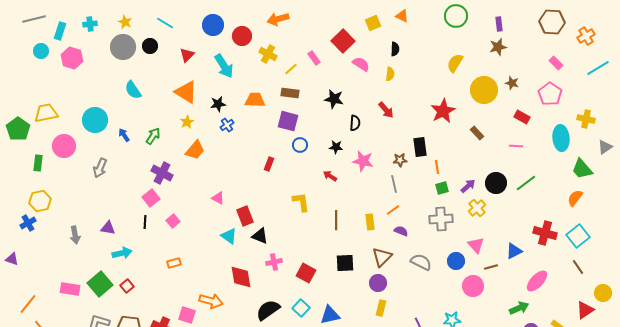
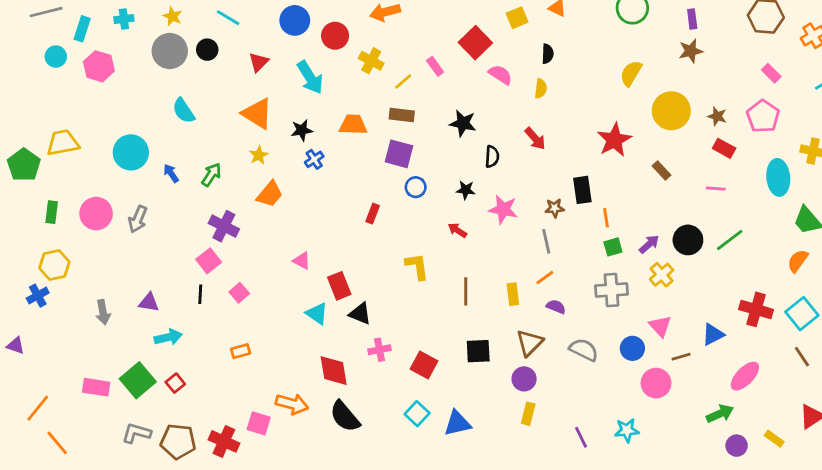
brown star: (512, 83) -> (717, 116), moved
pink circle: (64, 146) -> (96, 214), moved
black semicircle: (268, 310) -> (345, 416), moved, turned -95

